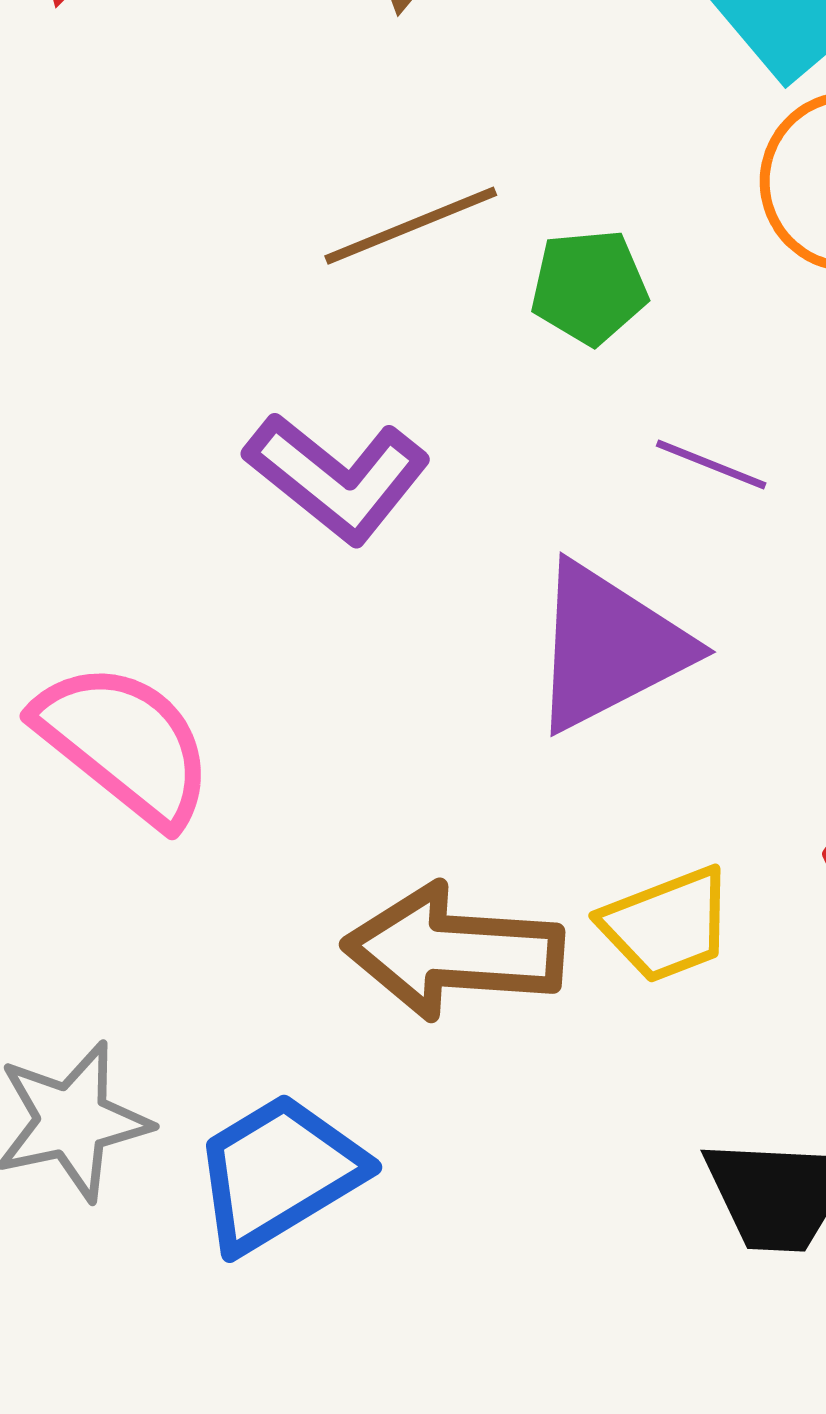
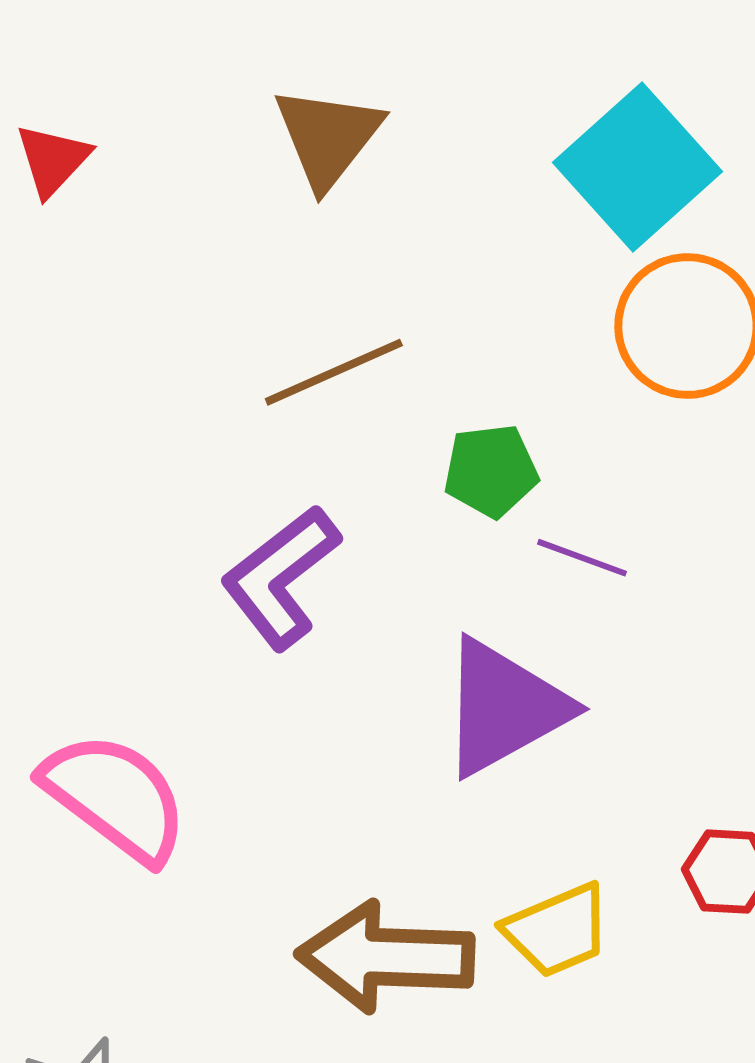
green pentagon: (589, 287) -> (491, 471), moved
purple L-shape: (337, 478) -> (281, 577), turned 105

